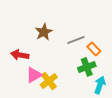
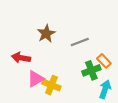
orange rectangle: (94, 49) -> (104, 61), moved
yellow cross: (49, 81) -> (51, 85), turned -30

